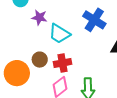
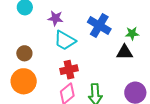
purple star: (39, 17) -> (55, 18), moved
brown circle: (40, 60) -> (24, 53), moved

